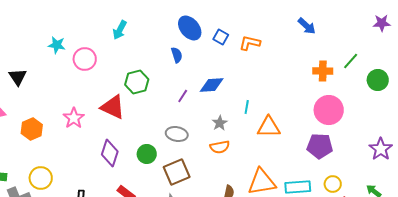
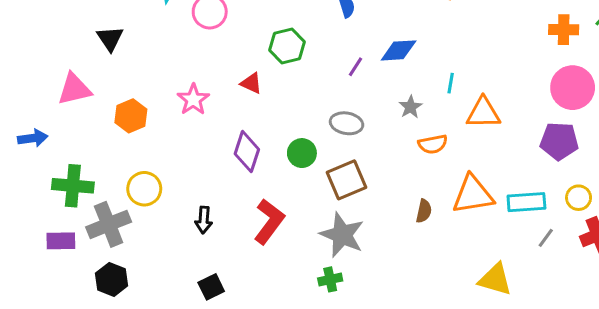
red triangle: (113, 107) -> (251, 83), size x0.6
orange semicircle: (220, 147) -> (433, 144), moved

